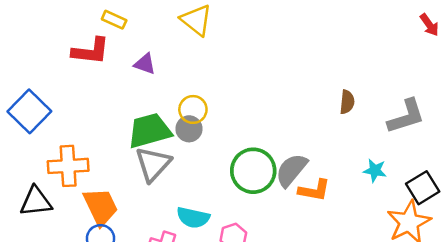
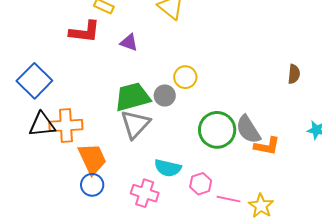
yellow circle: (193, 109) -> (185, 77), moved
gray semicircle: (291, 170) -> (248, 129), turned -72
black triangle: (36, 202) -> (42, 125), moved

